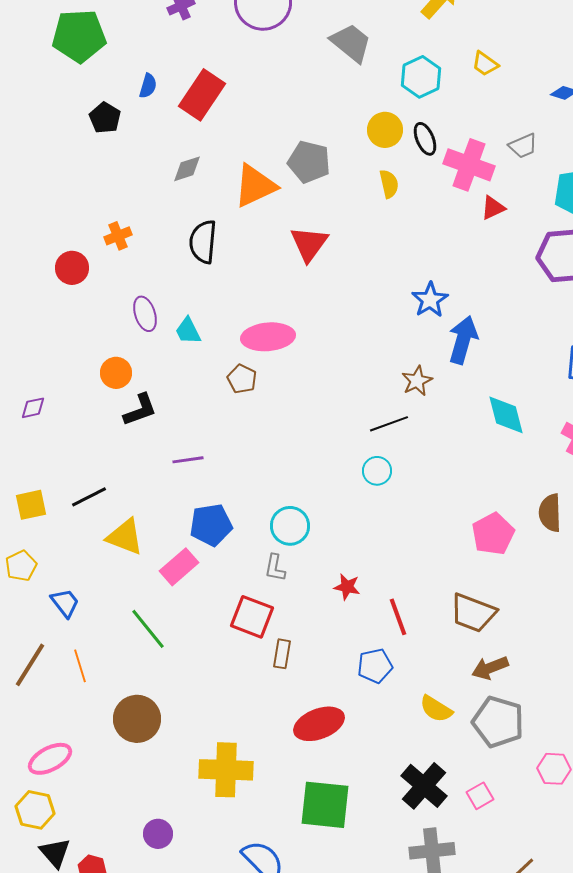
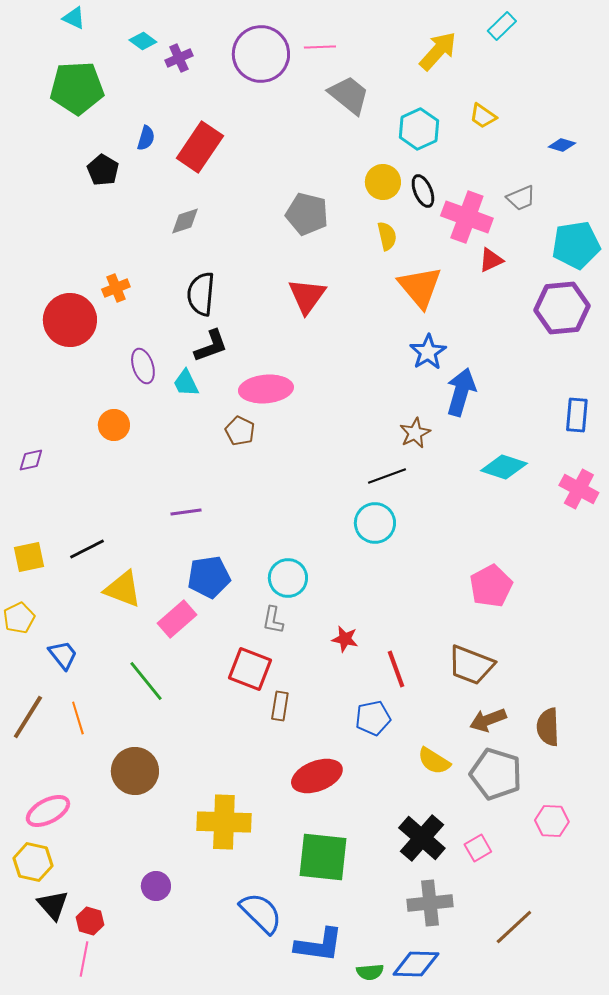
orange triangle: (255, 186) -> (420, 287), moved, turned -45
red circle: (72, 268) -> (70, 320), size x1.6
black L-shape: (140, 410) -> (211, 346), moved
cyan diamond: (506, 415) -> (504, 467), turned -57
cyan circle: (377, 471) -> (375, 523), size x1.4
brown semicircle: (550, 513) -> (548, 727), moved

